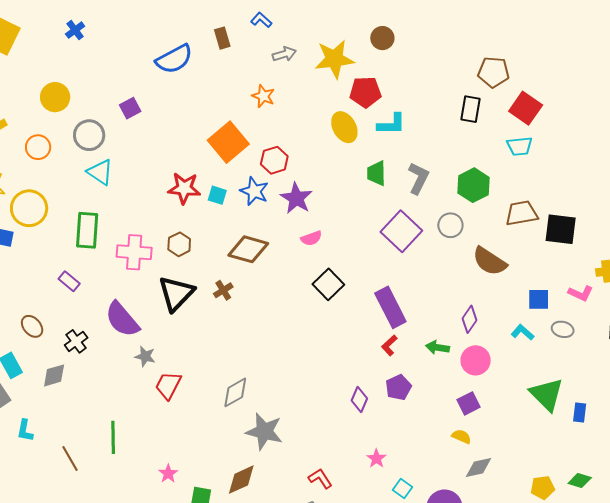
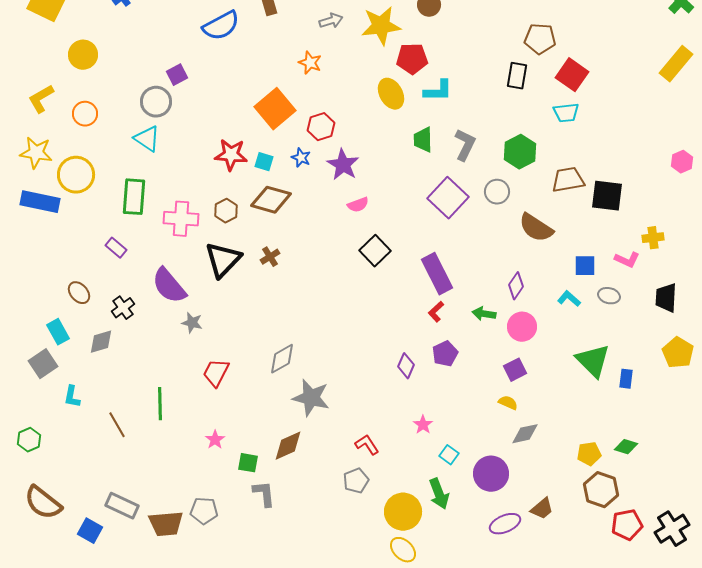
yellow circle: (55, 97) -> (83, 55), moved
gray circle: (89, 135) -> (156, 102), moved
blue star: (254, 191) -> (301, 158), size x0.7
brown diamond: (248, 249) -> (271, 200), moved
red trapezoid: (168, 385) -> (216, 373), moved

